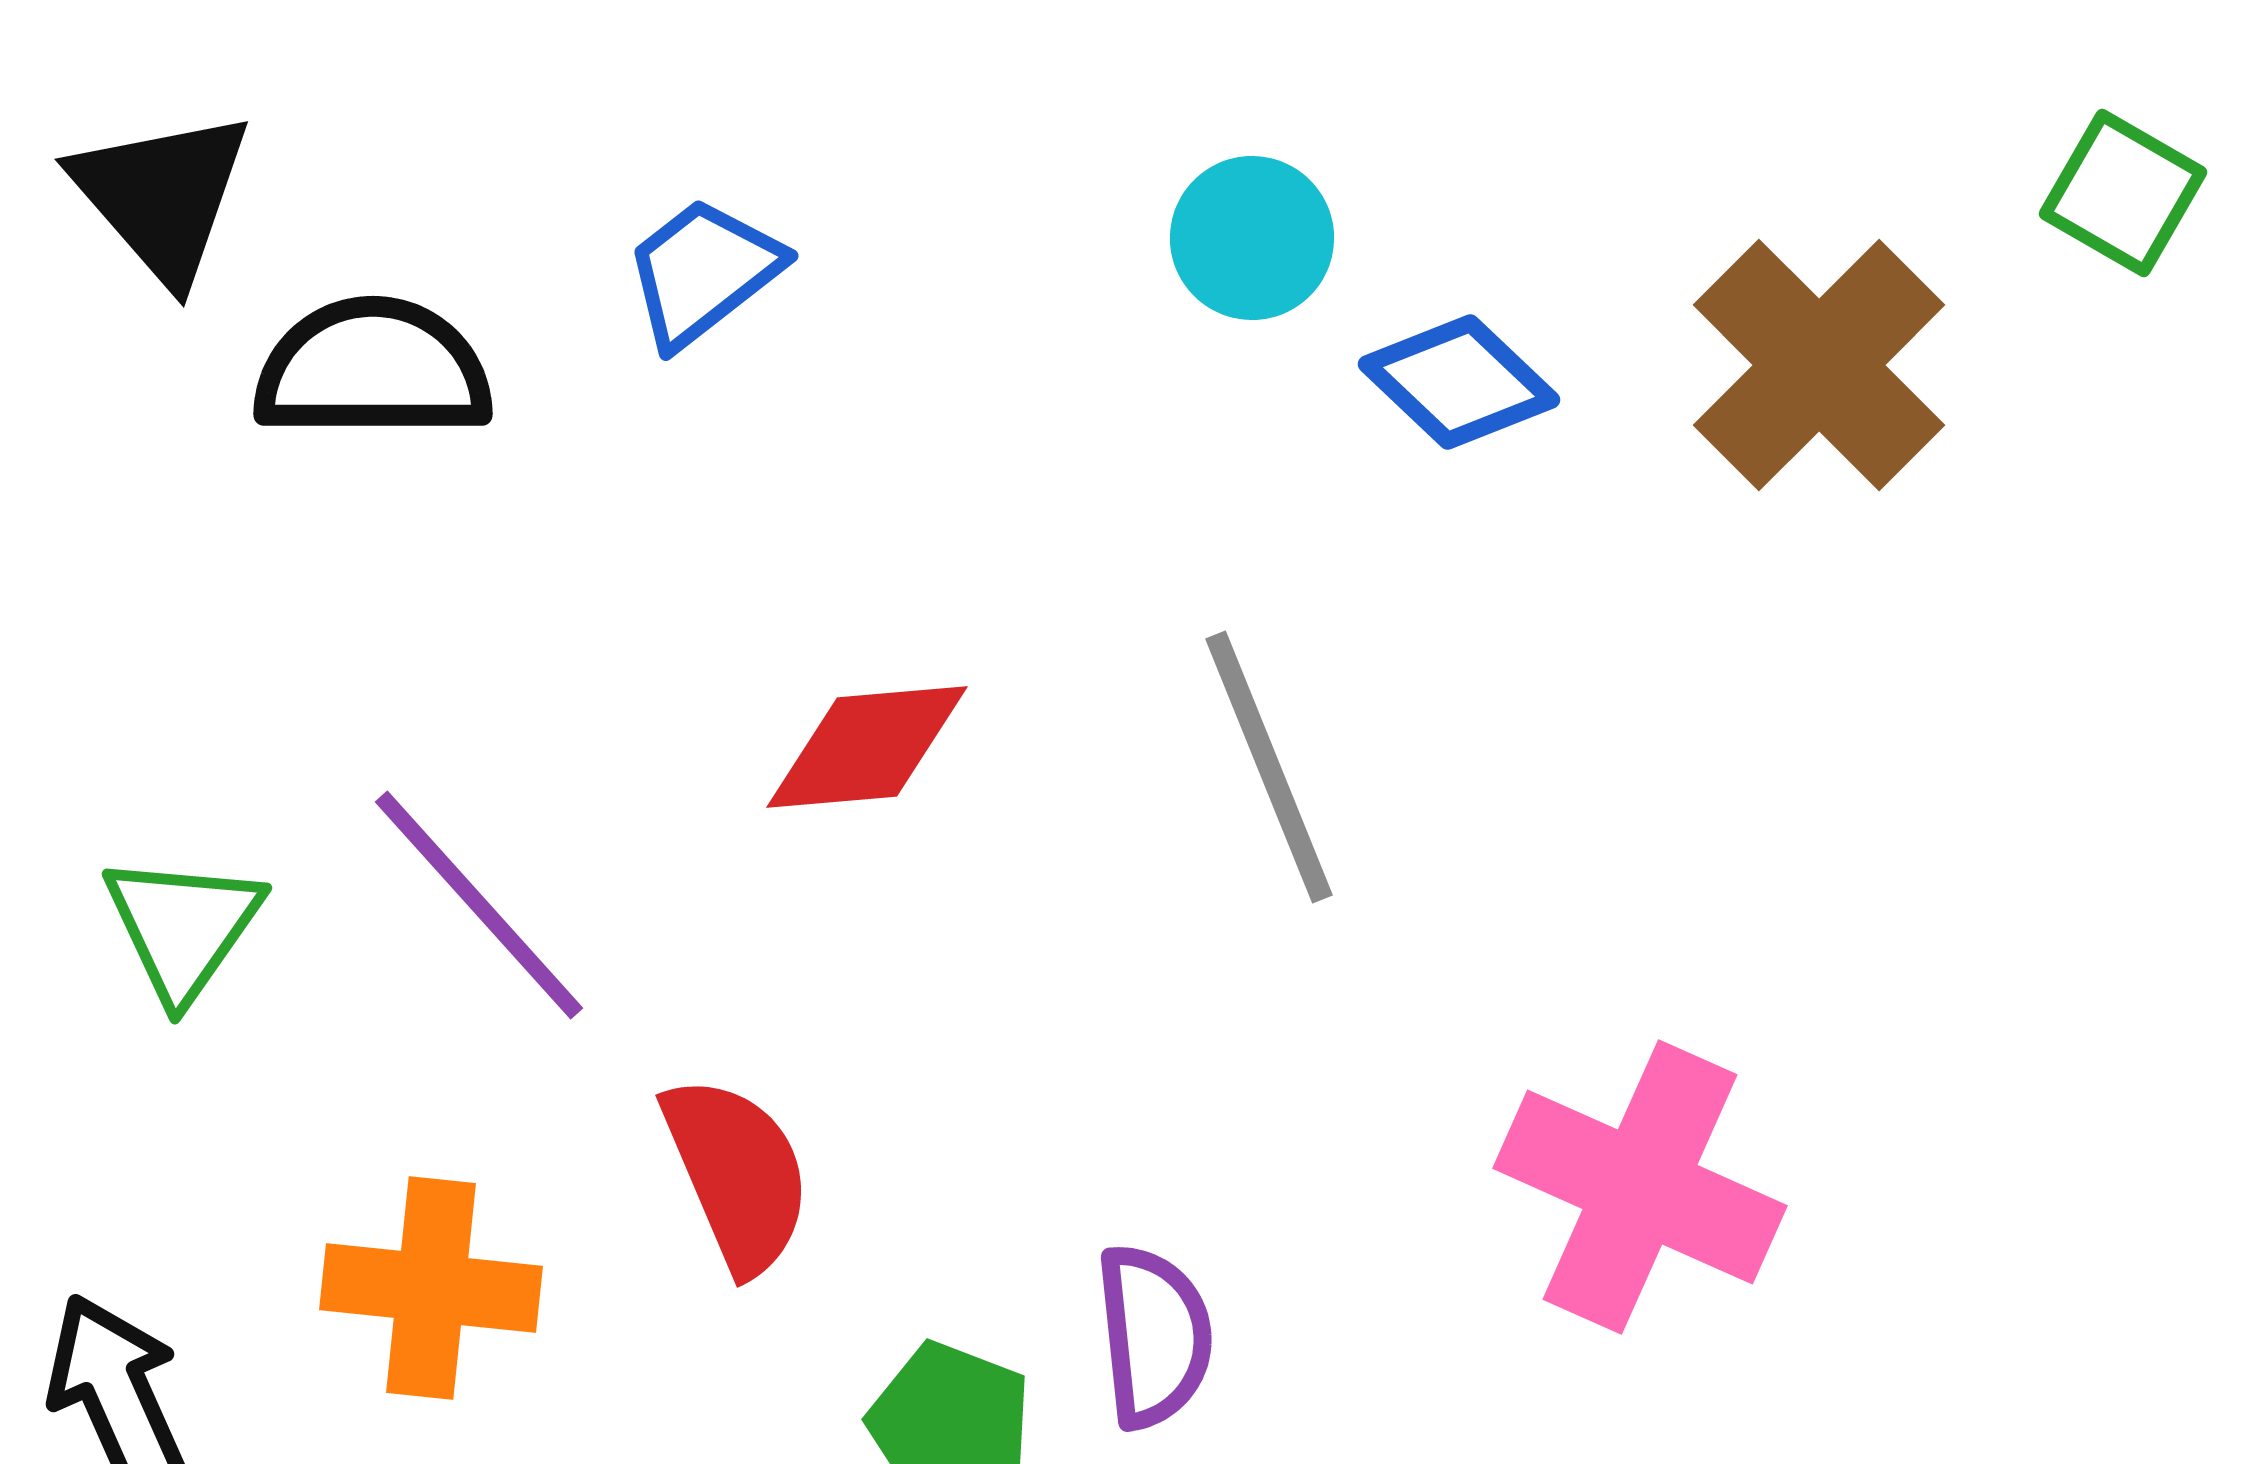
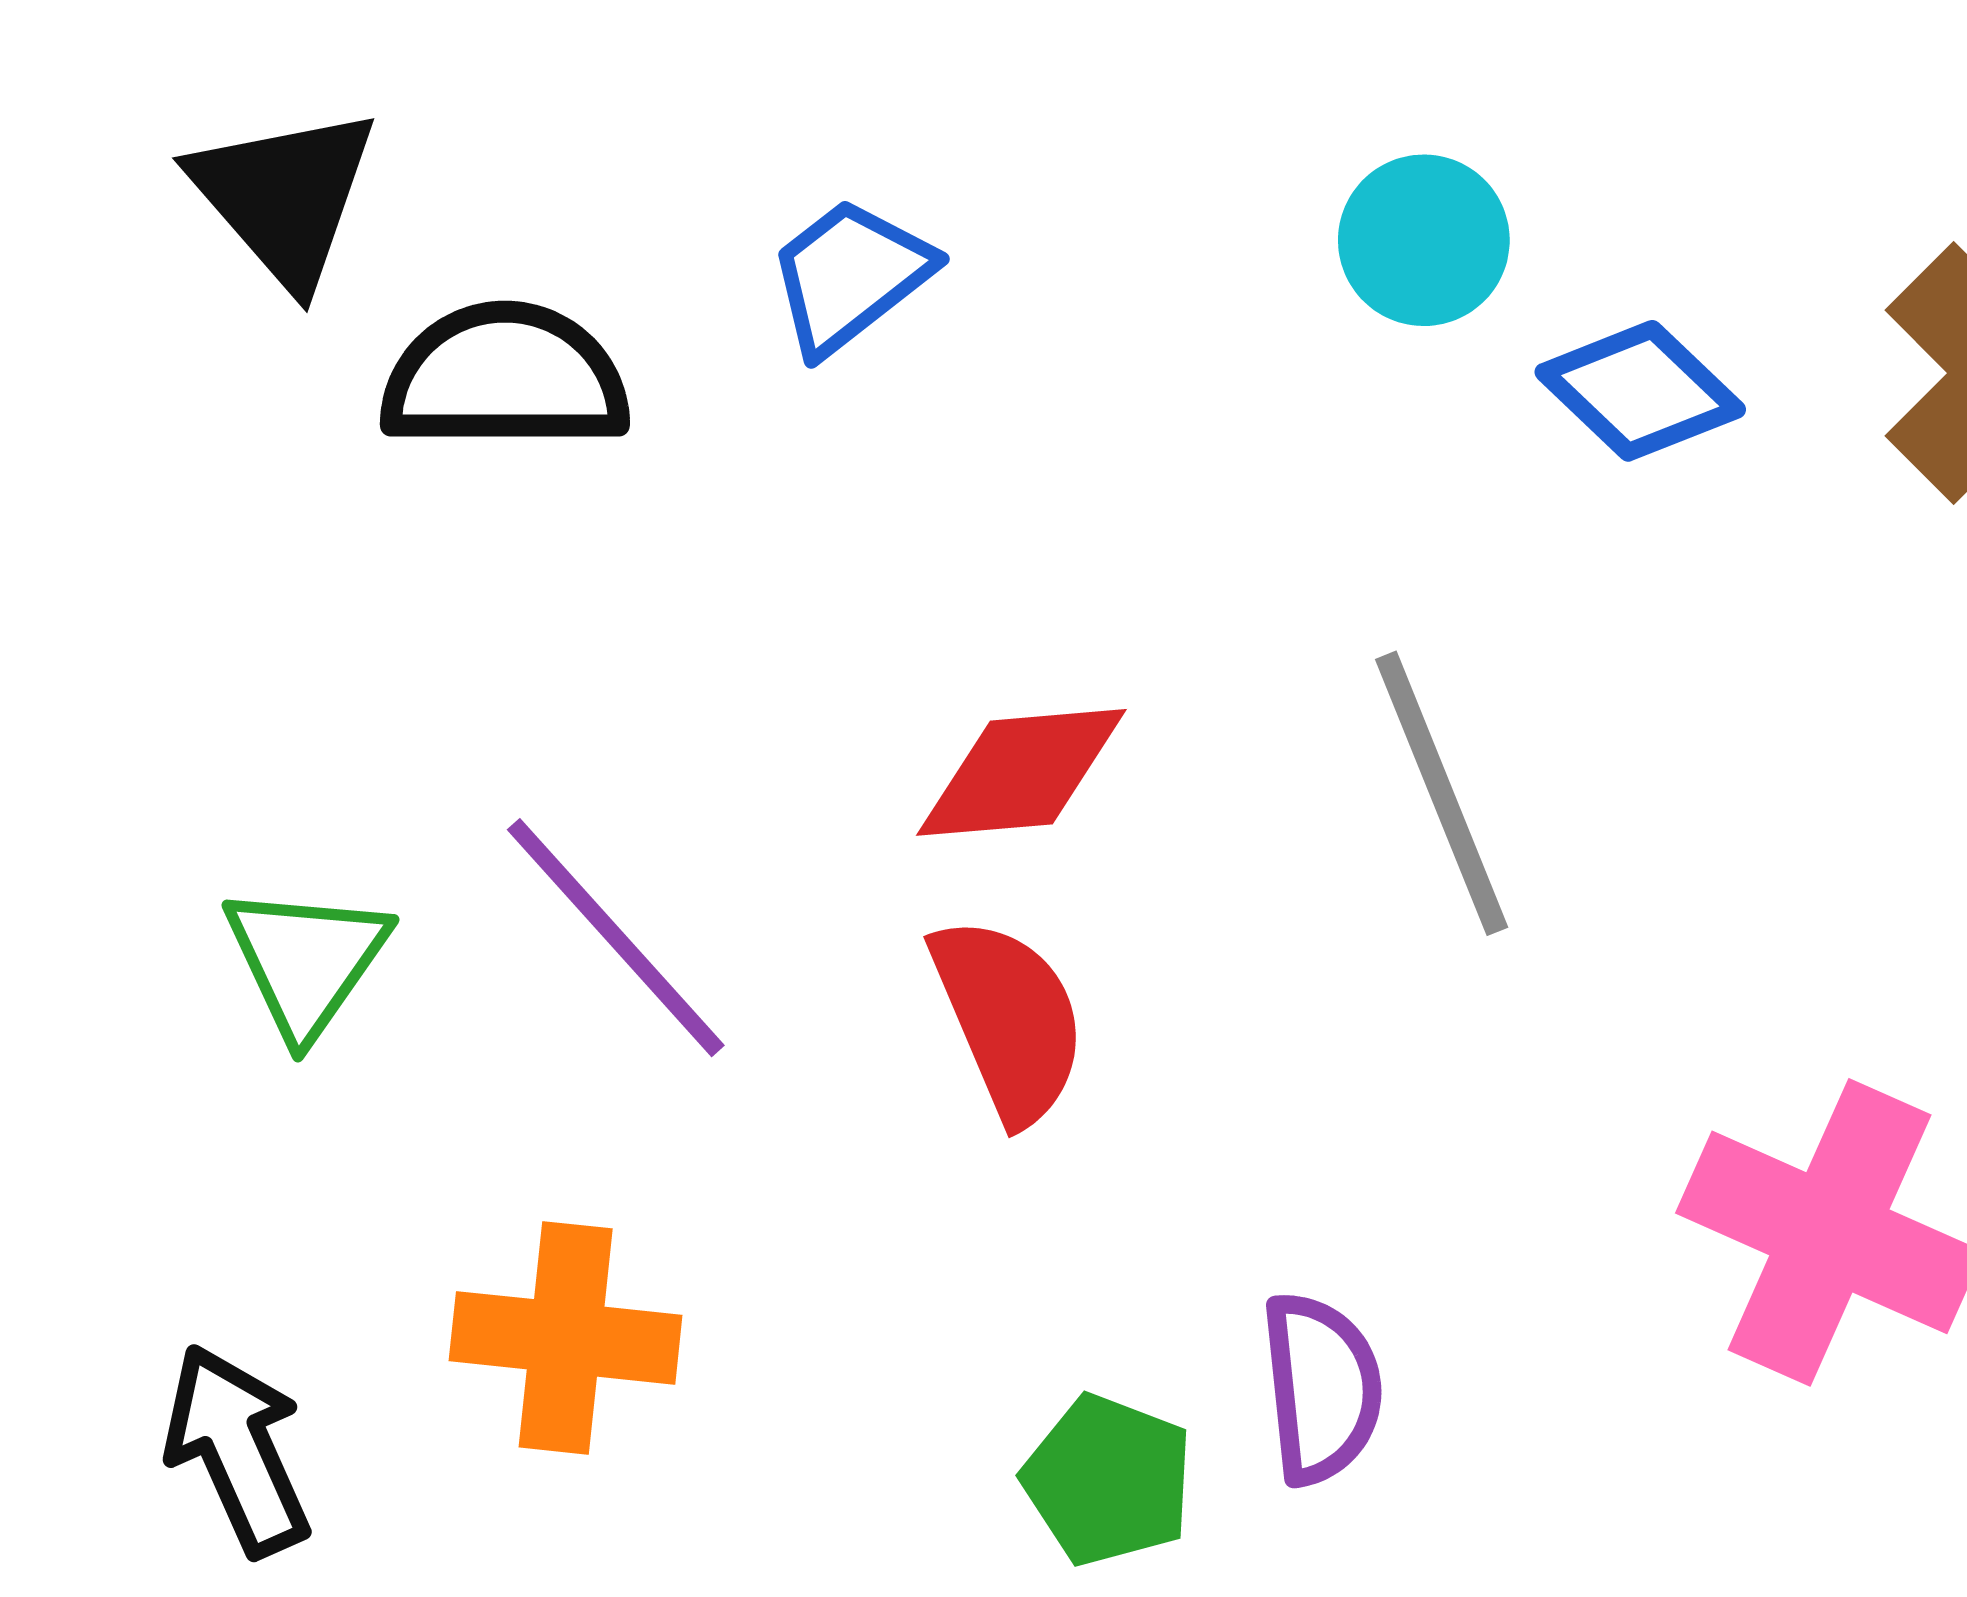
red semicircle: (737, 1174) -> (1009, 1019), moved

